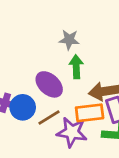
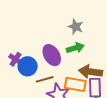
green arrow: (76, 67) -> (75, 48), turned 60

